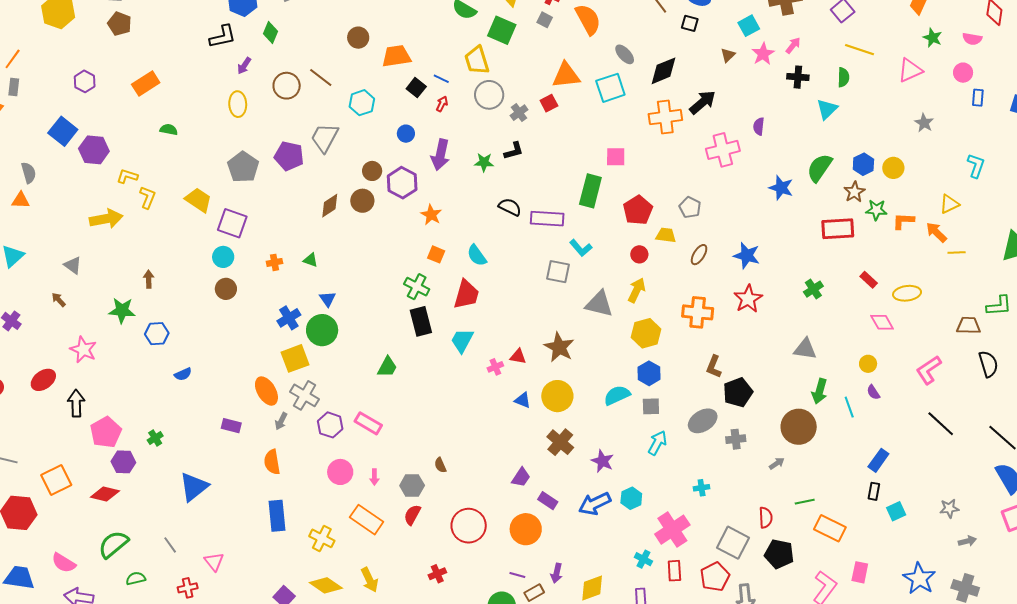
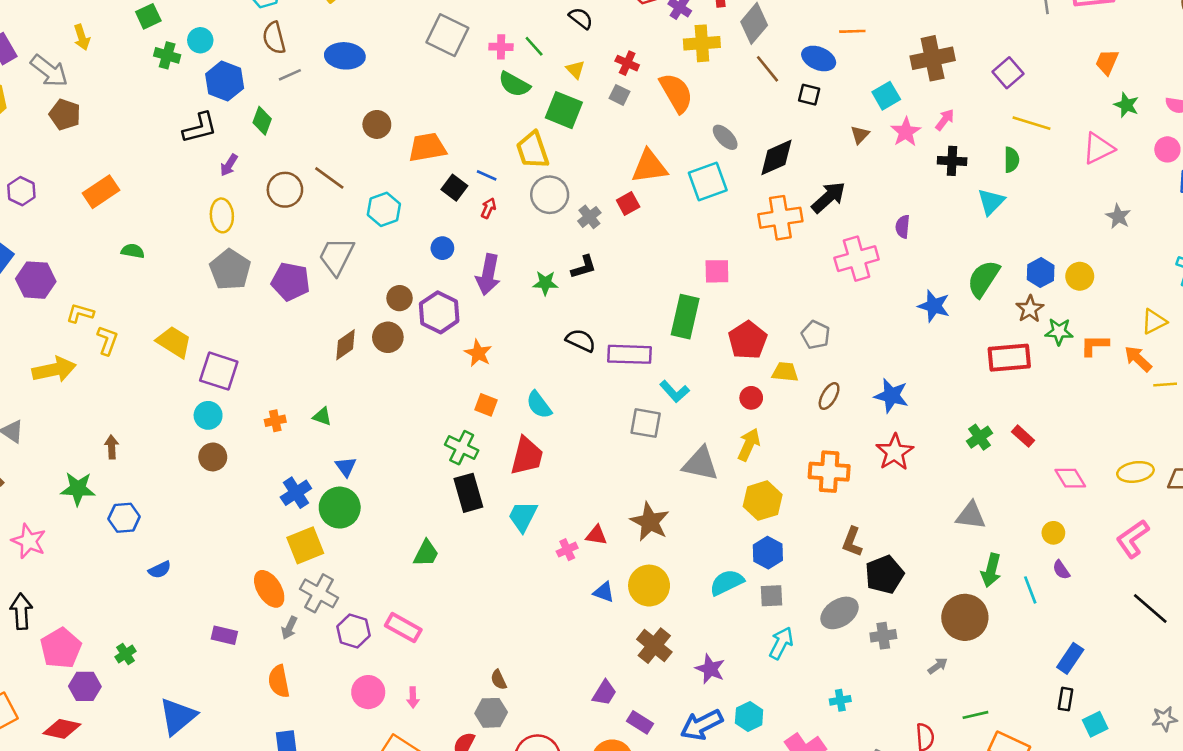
gray pentagon: (243, 167) -> (230, 270), moved
red rectangle: (869, 280) -> (1023, 436), moved
yellow ellipse: (907, 293) -> (1135, 472), moved
gray hexagon: (412, 486) -> (491, 713), moved

